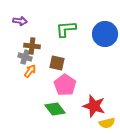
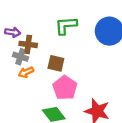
purple arrow: (20, 21) -> (13, 32), moved
orange arrow: (30, 71) -> (26, 72), turned -152

